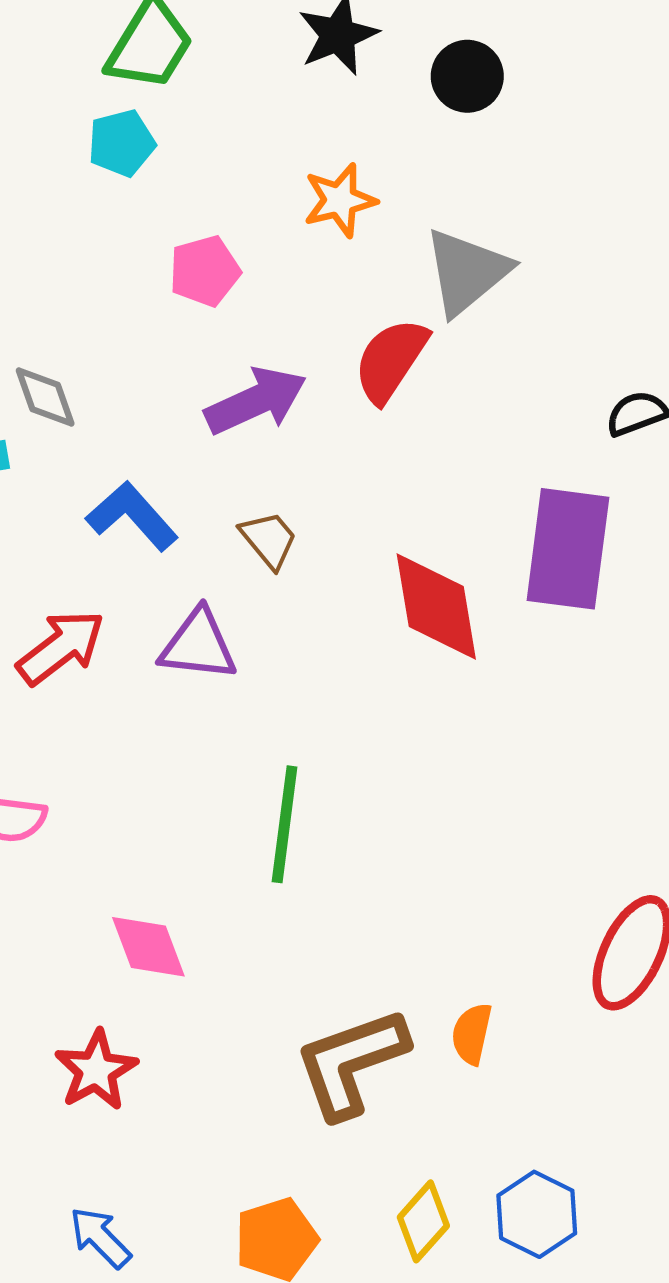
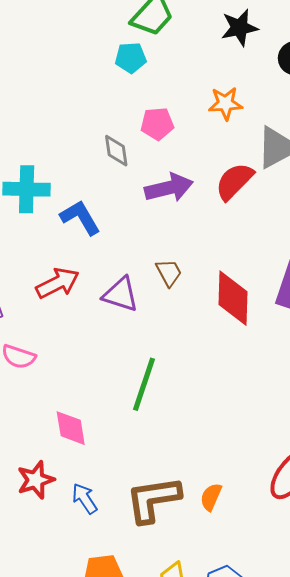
gray diamond: (45, 397) -> (116, 151), moved
blue L-shape: (132, 516) -> (80, 217), moved
brown trapezoid: (269, 540) -> (169, 273), moved
blue arrow: (100, 1237) -> (85, 498), moved

